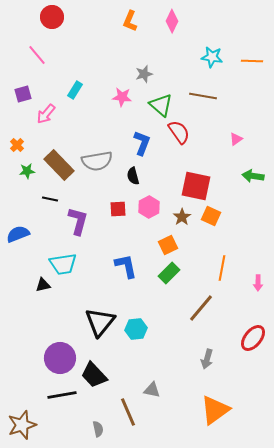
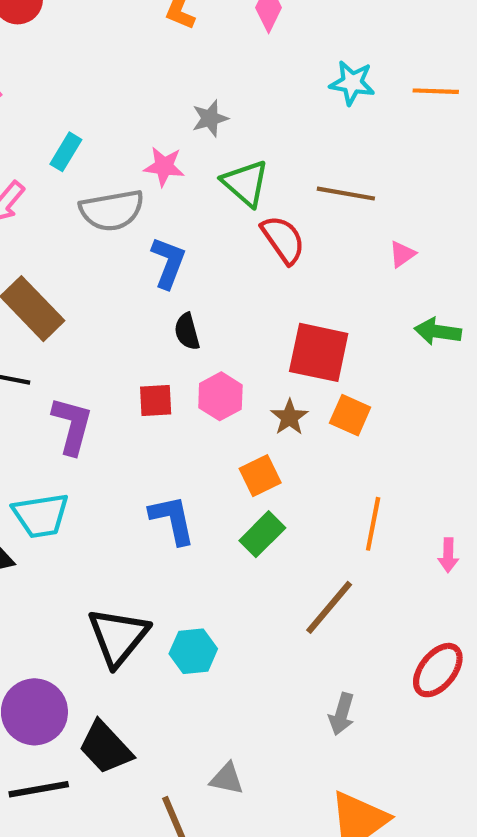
brown line: (203, 96) -> (346, 194), moved
blue L-shape: (142, 143) -> (168, 263), moved
gray semicircle: (97, 161) -> (112, 210), moved

